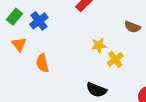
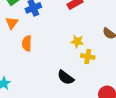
yellow cross: (115, 59) -> (88, 57), turned 32

